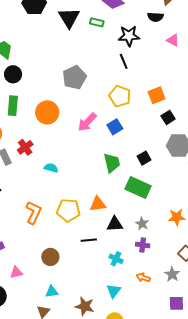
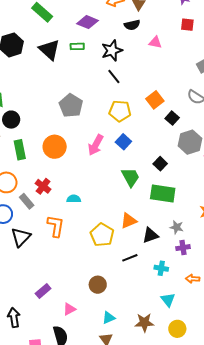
yellow pentagon: (68, 210) -> (102, 235), turned -30
orange L-shape: (33, 213) -> (56, 226), moved

